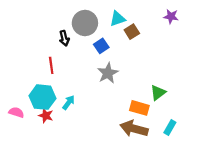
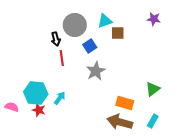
brown square: (132, 32) -> (118, 33), turned 32
red line: (51, 65) -> (62, 58), moved
green triangle: (158, 93) -> (153, 89), moved

